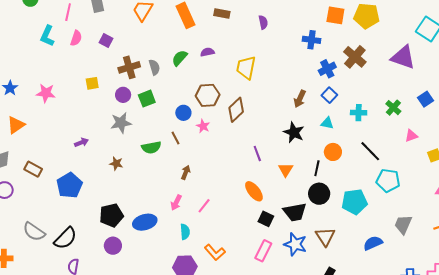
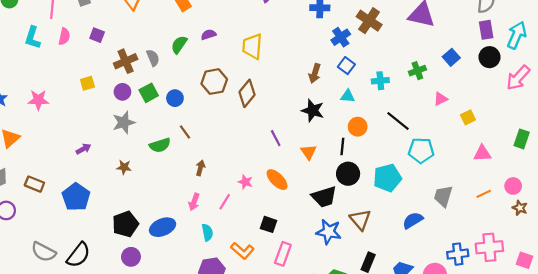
green cross: (393, 108) -> (417, 71), turned 35
blue circle: (183, 113) -> (175, 98), moved
pink star: (203, 126) -> (245, 182), moved
black square: (266, 219) -> (269, 224), moved
pink rectangle: (263, 251) -> (283, 254), moved

